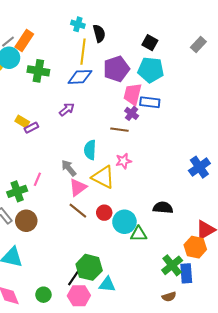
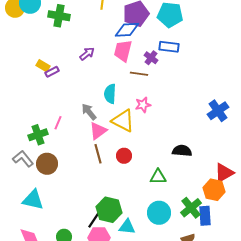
blue diamond: (80, 77) -> (127, 30), moved
pink trapezoid: (133, 94) -> (123, 51), moved
brown line: (78, 211) -> (98, 154), turned 36
cyan circle: (124, 222) -> (159, 213), moved

